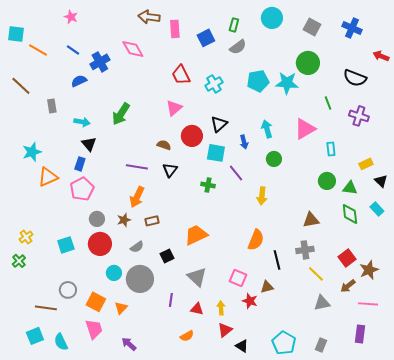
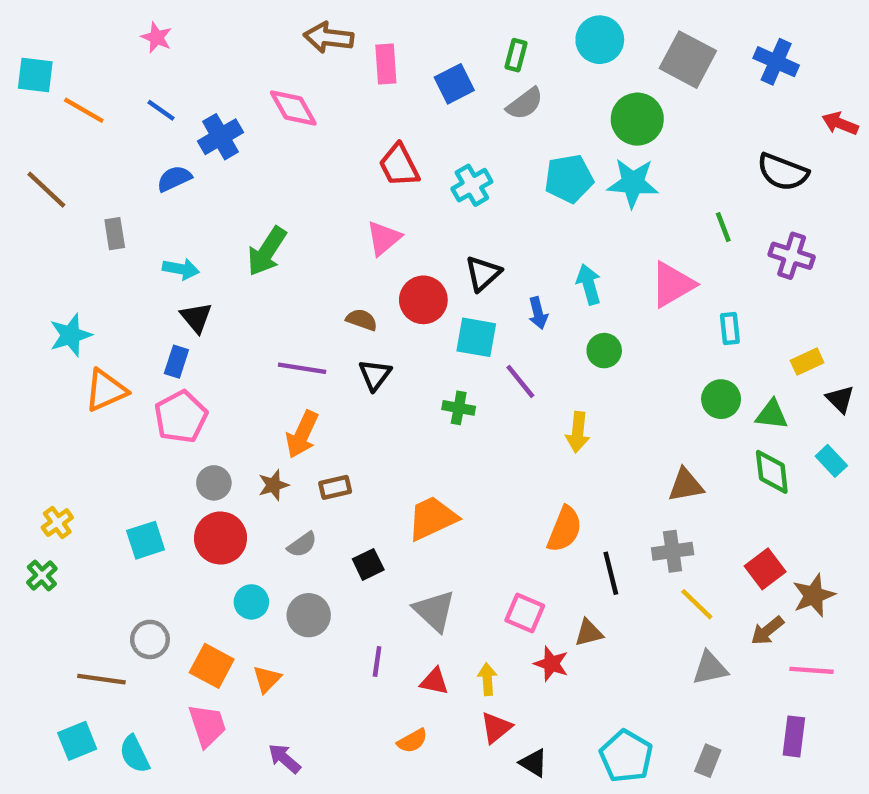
gray square: (312, 27) -> (688, 60), size x1.4
green circle: (308, 63) -> (637, 119), moved
gray circle: (140, 279) -> (309, 615), size x0.7

